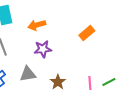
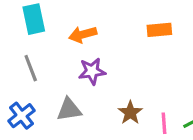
orange rectangle: (87, 33) -> (159, 30), moved, turned 35
brown star: (58, 82) -> (130, 113), moved

